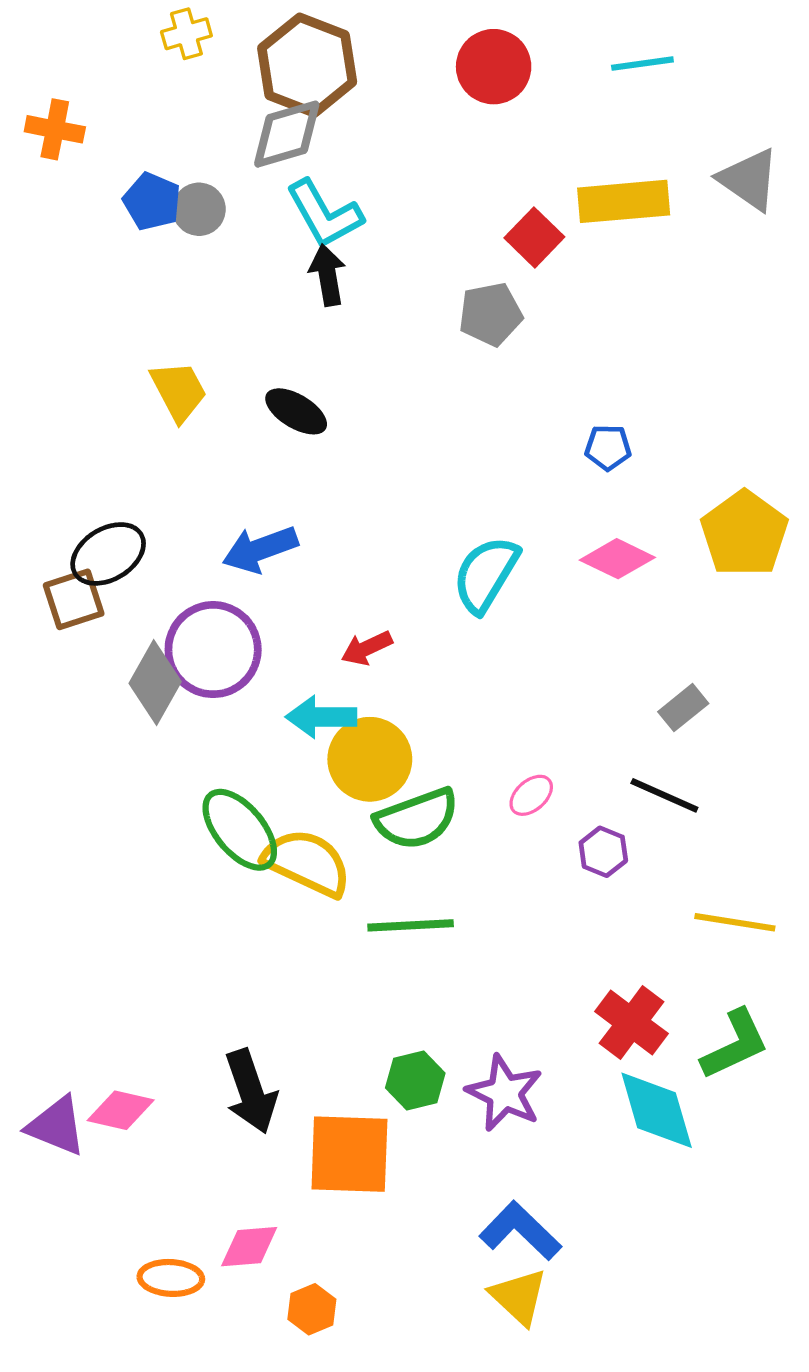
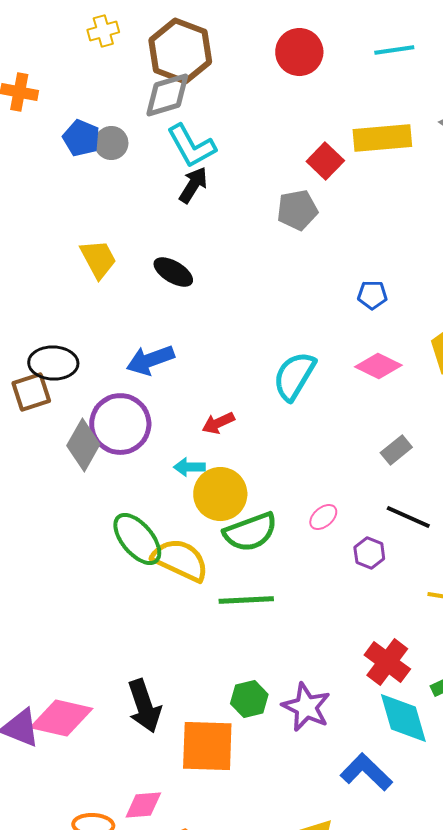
black arrow: (327, 275) -> (193, 185), turned 42
black ellipse: (108, 554) -> (53, 363), turned 33
gray rectangle: (683, 708) -> (396, 450), moved
cyan arrow: (321, 717) -> (189, 467), size x0.7
pink diamond: (121, 1110) -> (61, 718), size x1.5
blue L-shape: (520, 1231) -> (366, 772), moved

